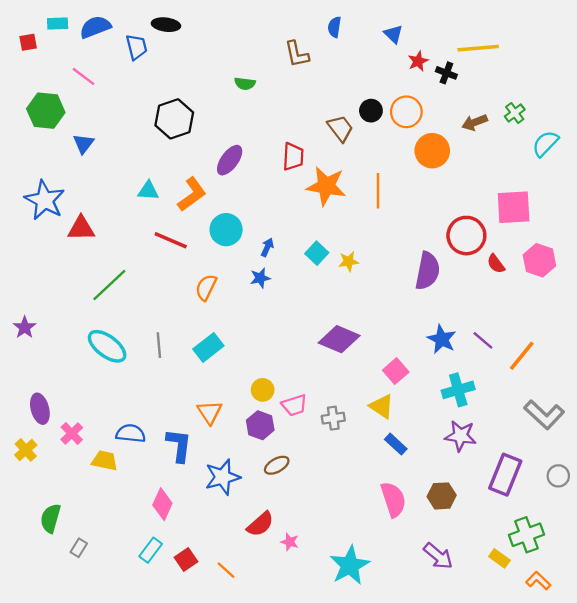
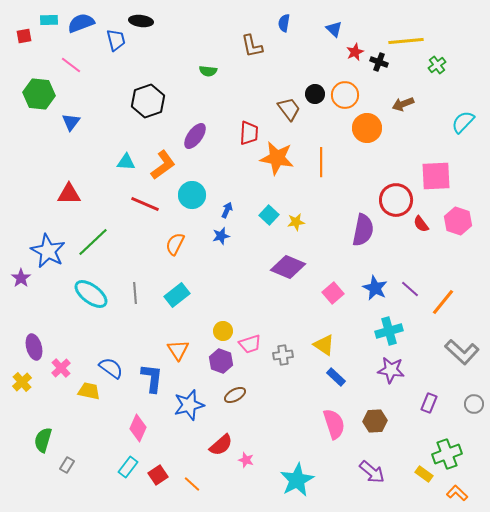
green cross: (515, 113) -> (437, 65), moved
blue star: (45, 200) -> (48, 251), moved
purple diamond: (339, 339) -> (288, 267), moved
pink square: (396, 371) -> (333, 293), moved
blue semicircle: (131, 433) -> (111, 368), turned 30
purple rectangle: (505, 475) -> (429, 403), size x0.6

